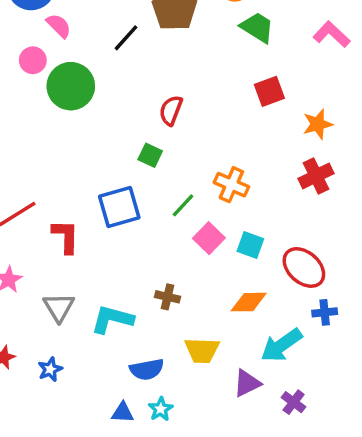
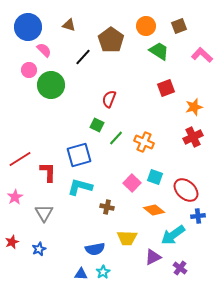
green line: (183, 205) -> (116, 138), moved
pink square: (209, 238) -> (132, 183), moved
orange diamond: (249, 302) -> (154, 210), turned 40
cyan L-shape: (112, 319) -> (80, 187), moved

